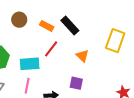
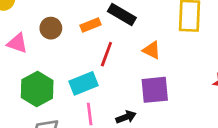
orange rectangle: (47, 26) -> (91, 25), turned -32
purple square: (76, 83) -> (155, 90), size x1.5

